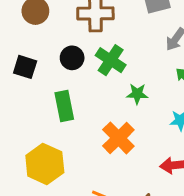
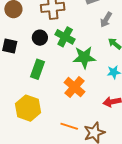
green star: (137, 94) -> (84, 57), size x1.6
green rectangle: (64, 106) -> (37, 69), turned 36

